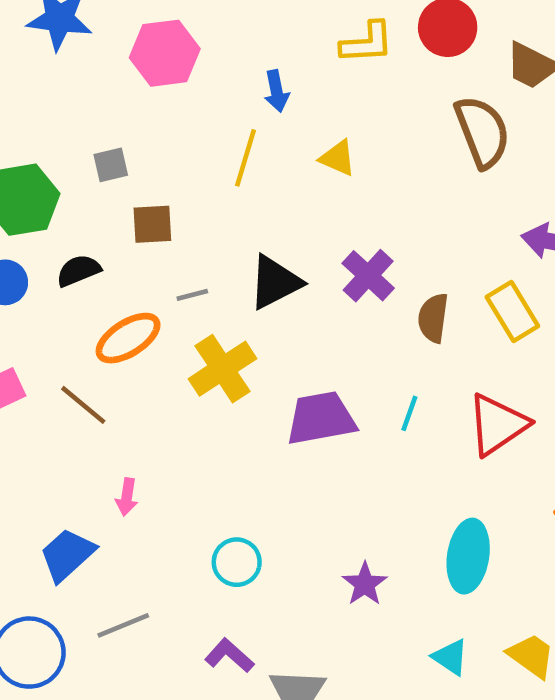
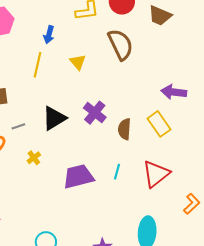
blue arrow: (277, 91) -> (49, 35), turned 30
brown semicircle: (482, 132) -> (120, 44), moved
yellow triangle: (338, 158) -> (78, 62), turned 30
yellow cross: (223, 369) -> (34, 158), size x0.5

